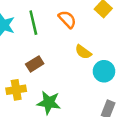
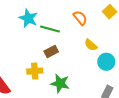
green line: (33, 23) -> (50, 29), moved, turned -66

